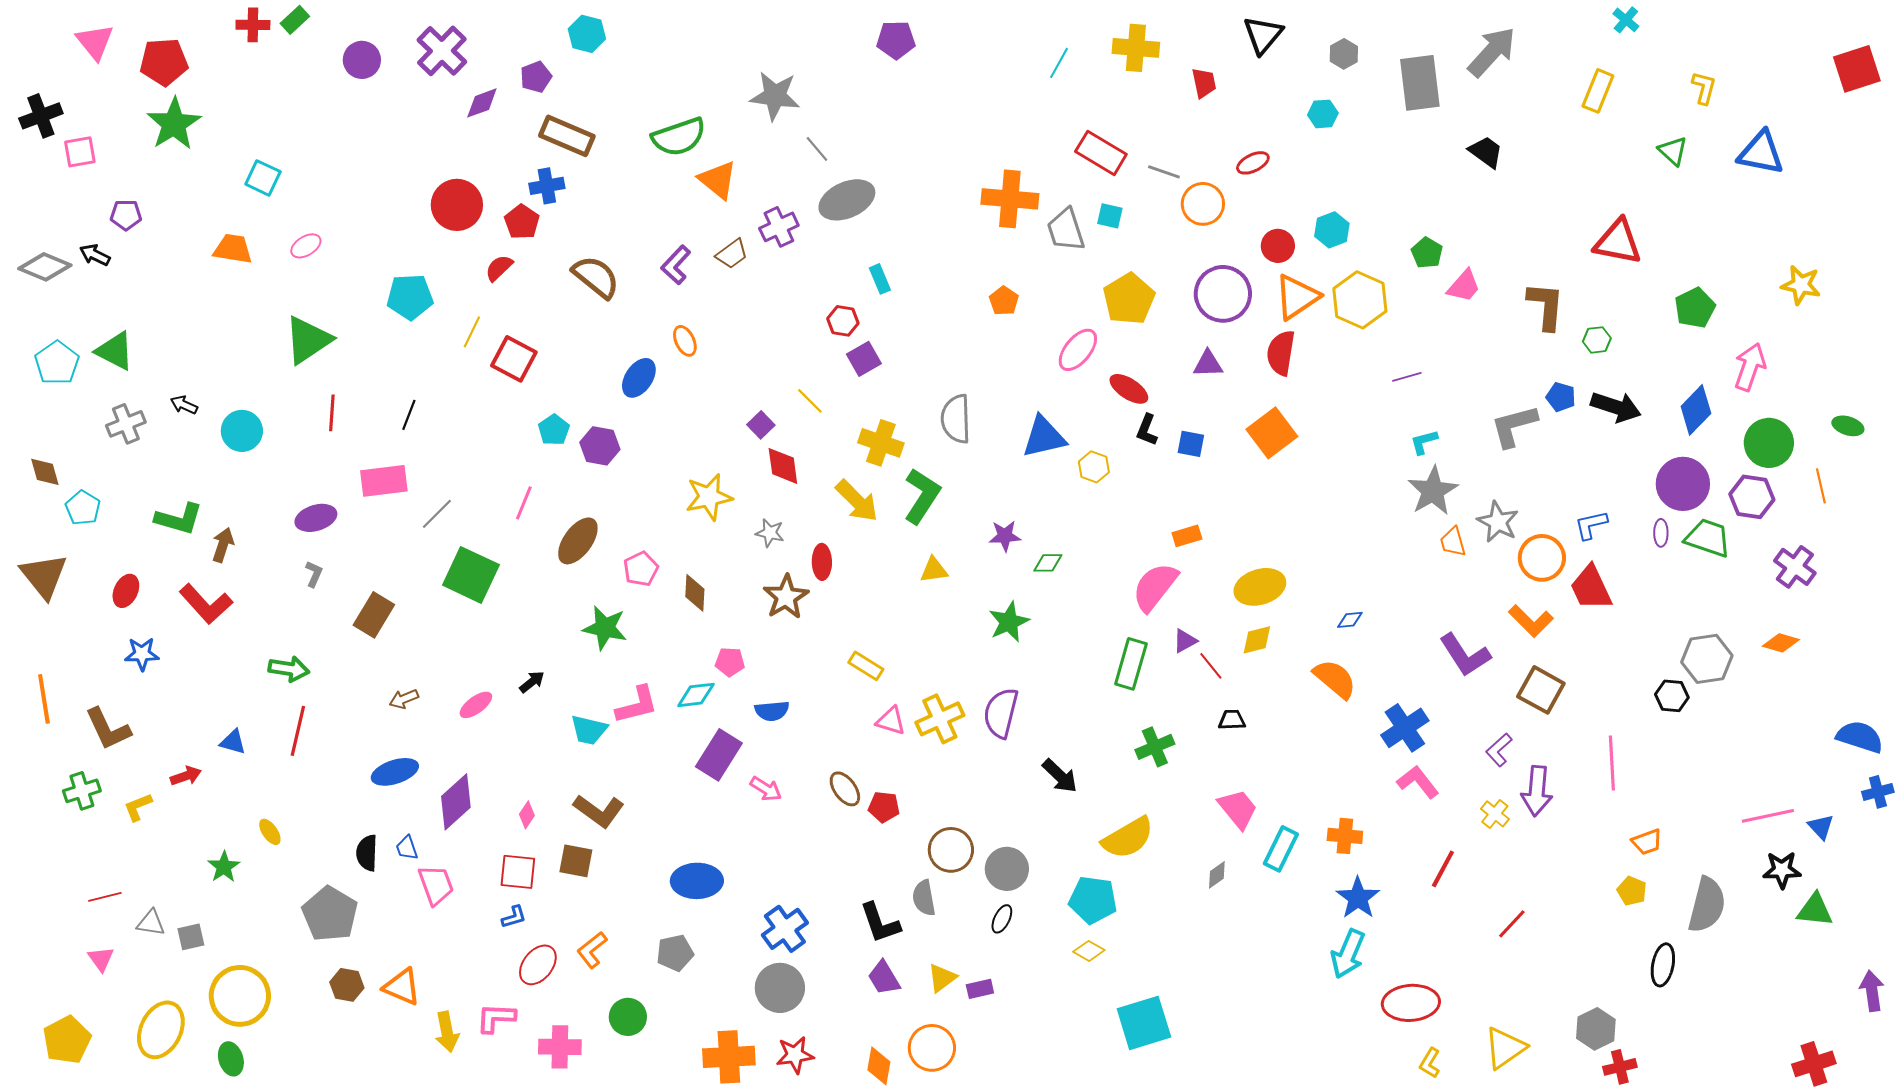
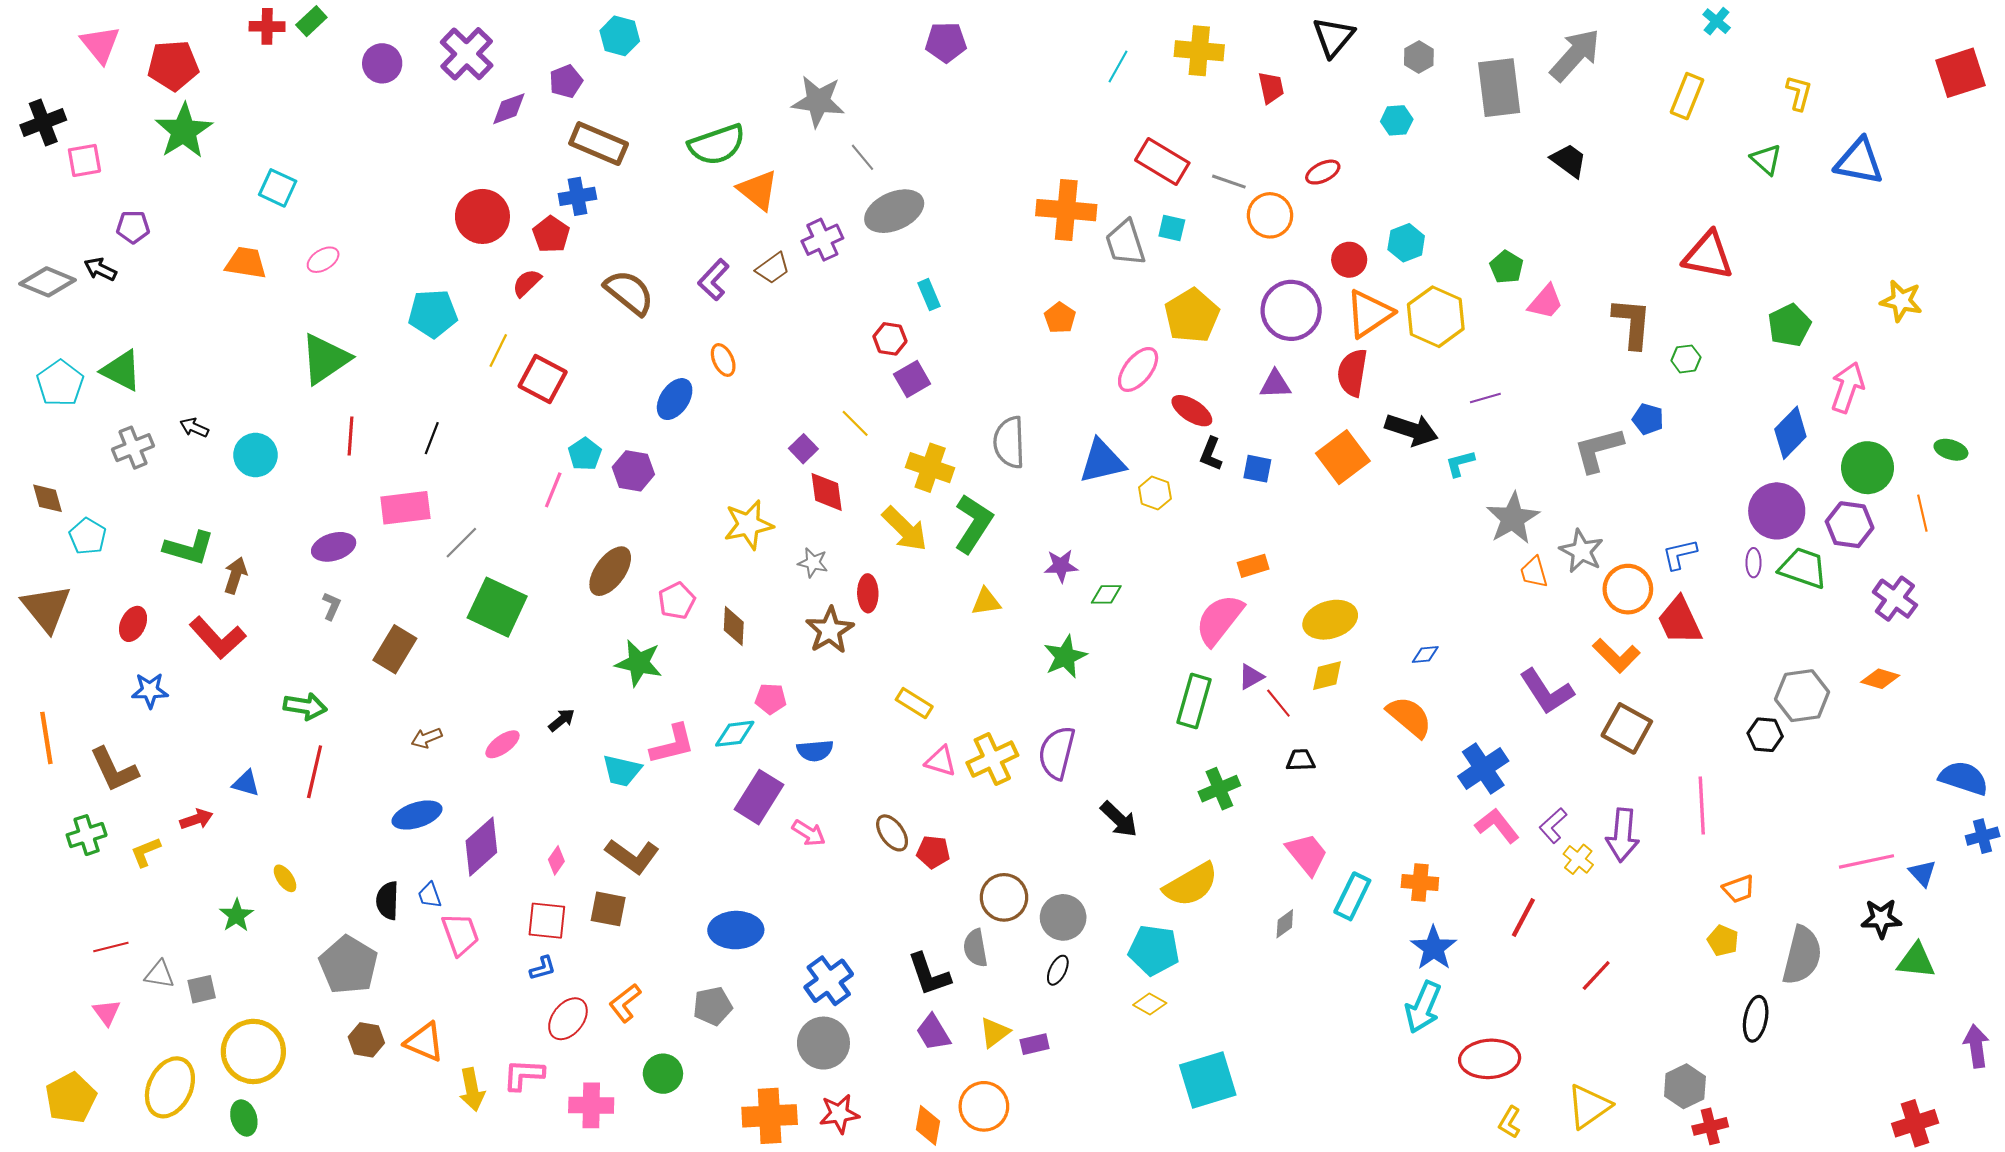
black arrow: (1616, 407) -> (1411, 430), moved
cyan L-shape: (1424, 442) -> (1460, 463), moved
pink line: (524, 503) -> (553, 490), moved
purple L-shape: (1499, 750) -> (1553, 826), moved

